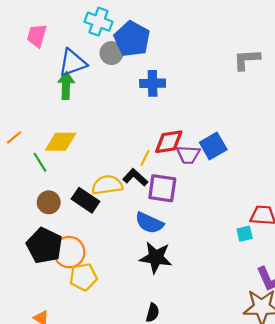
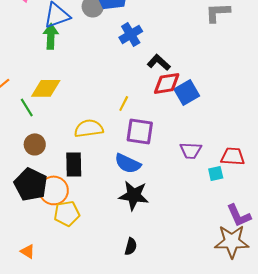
blue cross: (153, 83) -> (131, 34), turned -30
red diamond: (169, 142) -> (167, 83), moved
purple trapezoid: (188, 155) -> (191, 150), moved
black L-shape: (135, 177) -> (159, 62), moved
black rectangle: (85, 200) -> (74, 164), moved, turned 55

